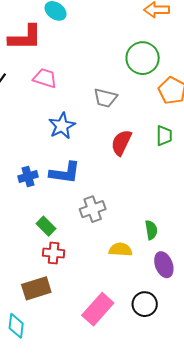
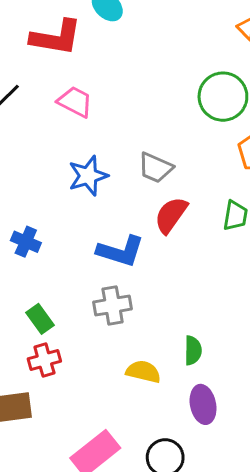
gray trapezoid: (105, 98) -> (155, 168), moved
blue L-shape: (65, 173) -> (121, 251), moved
blue cross: (28, 177) -> (26, 242), turned 30
red cross: (54, 253) -> (44, 360), turned -30

